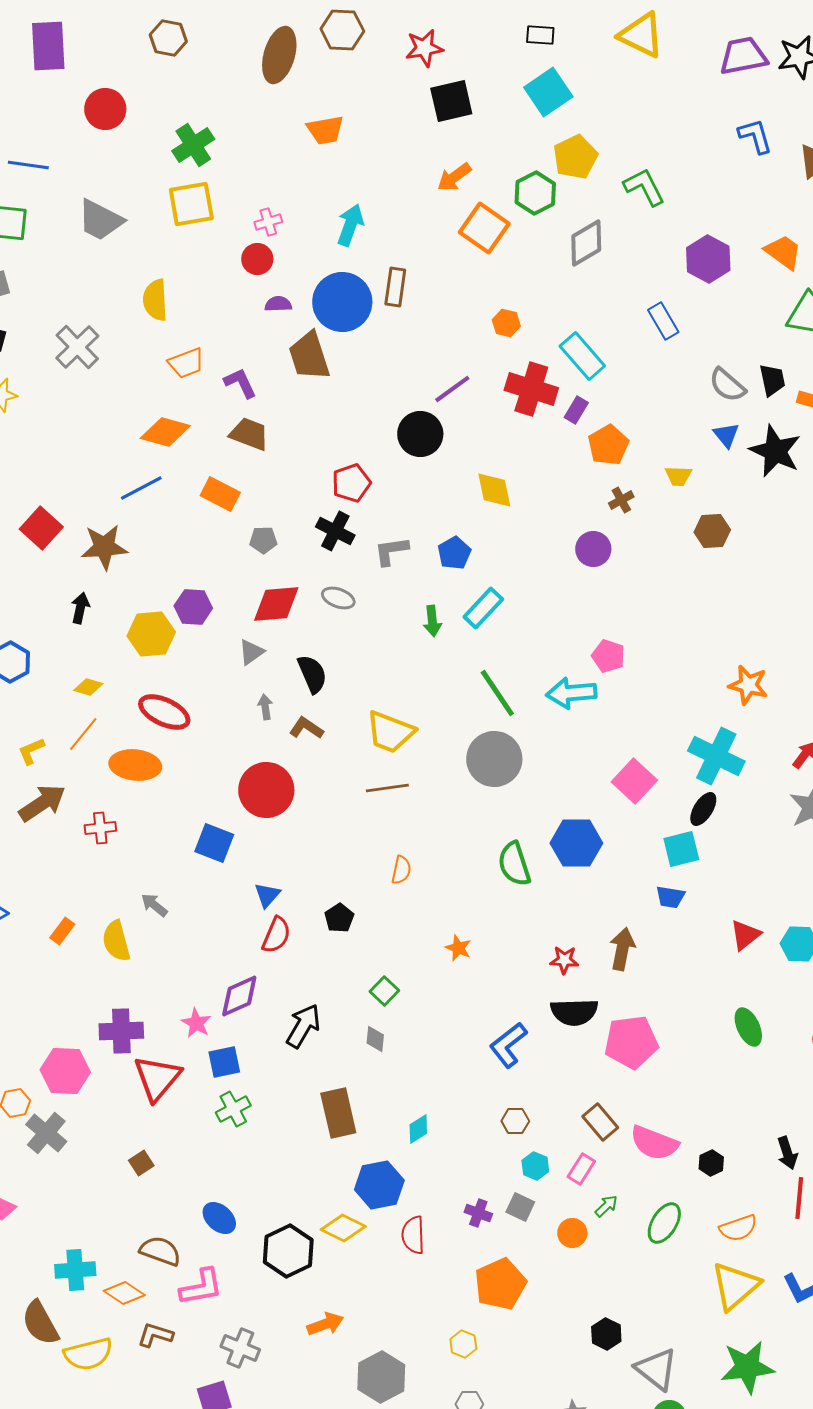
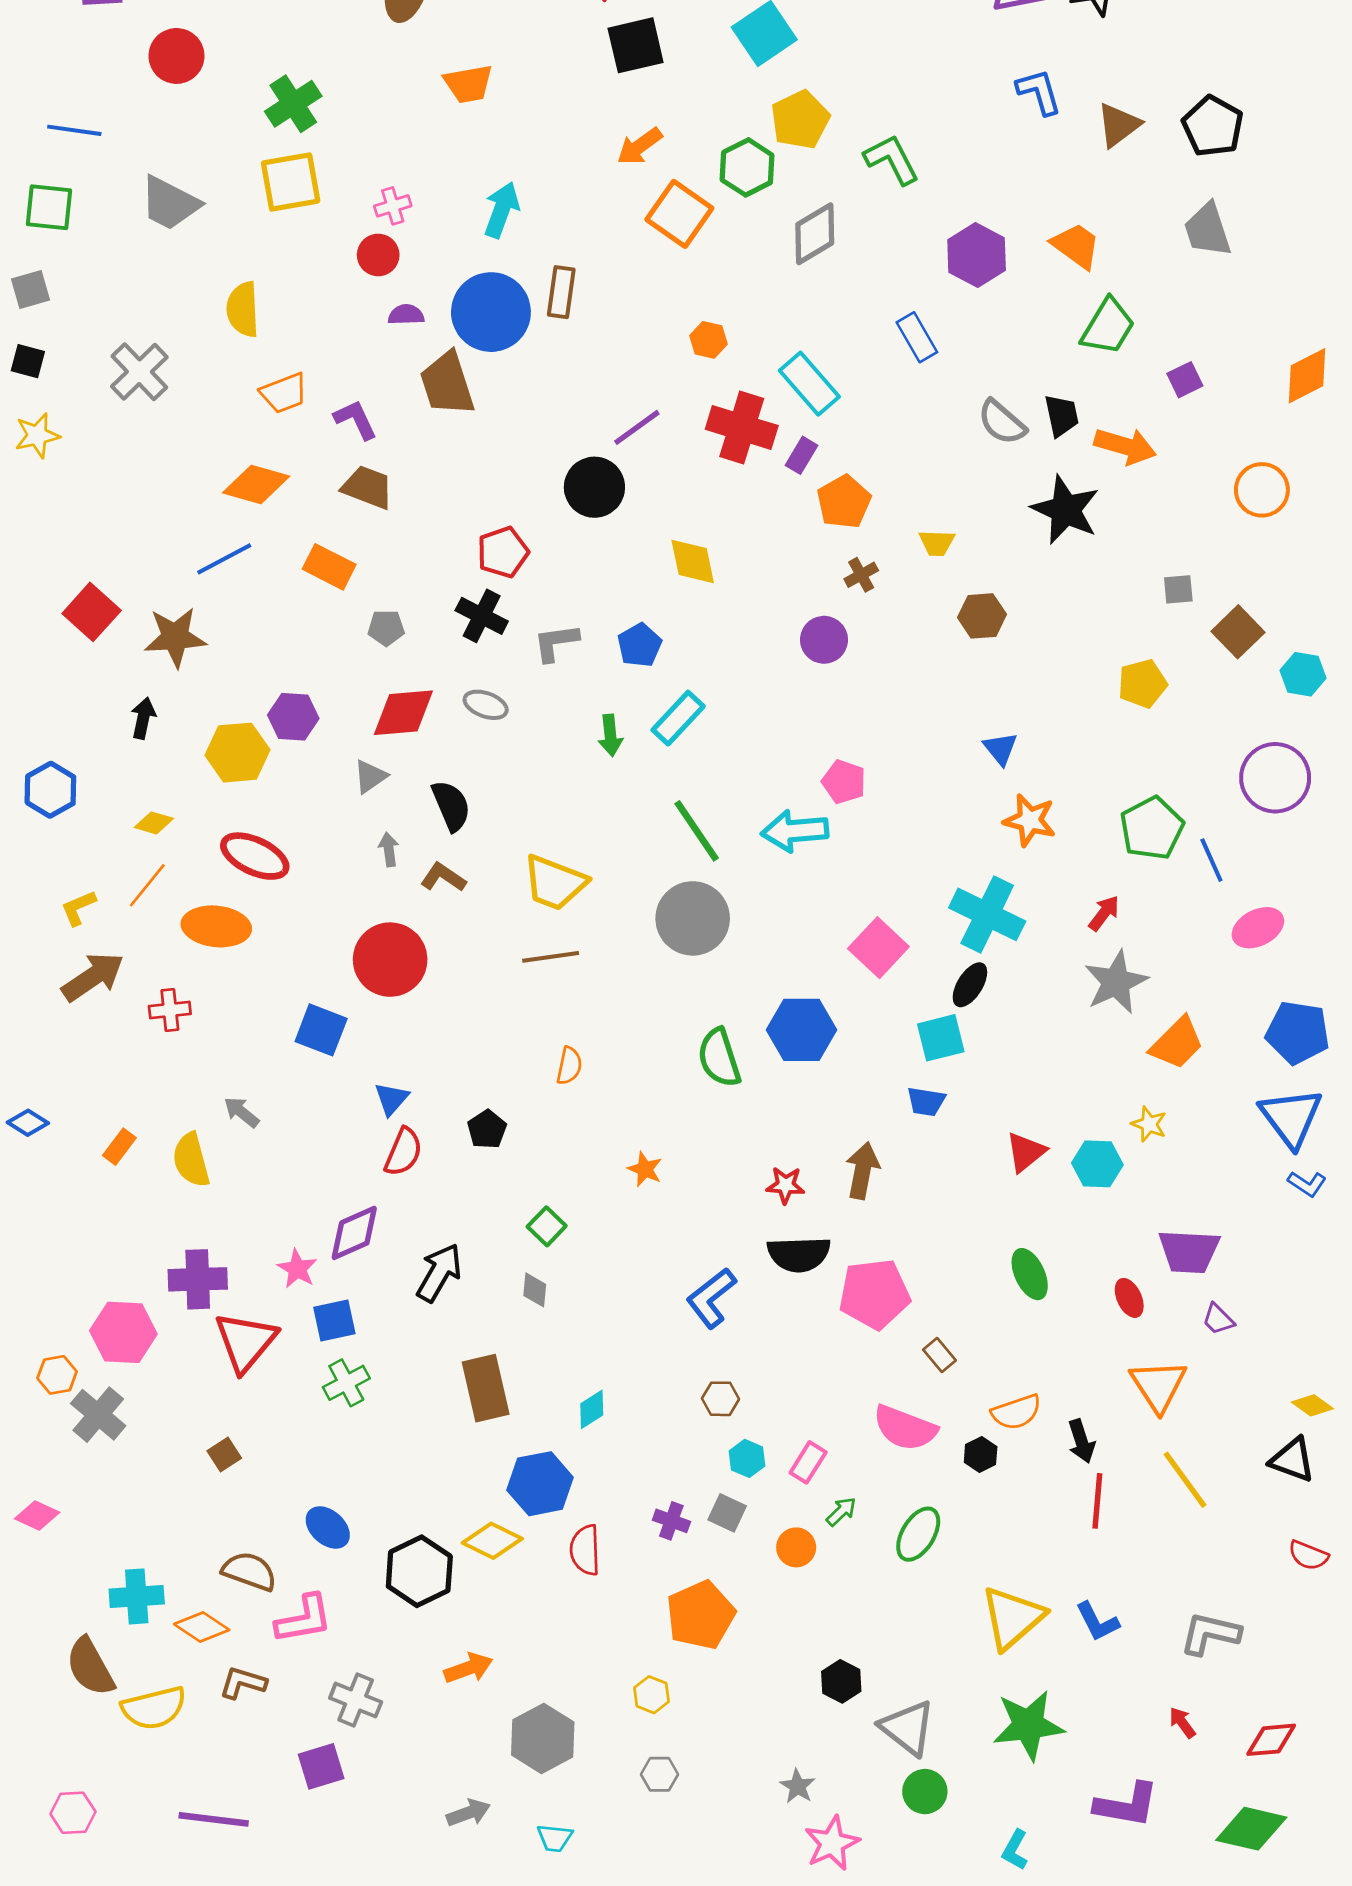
blue triangle: (726, 435) -> (1000, 749), moved
brown rectangle: (600, 1122) -> (939, 1355), moved, size x0.7
orange semicircle: (738, 1228) -> (1016, 1412), moved

